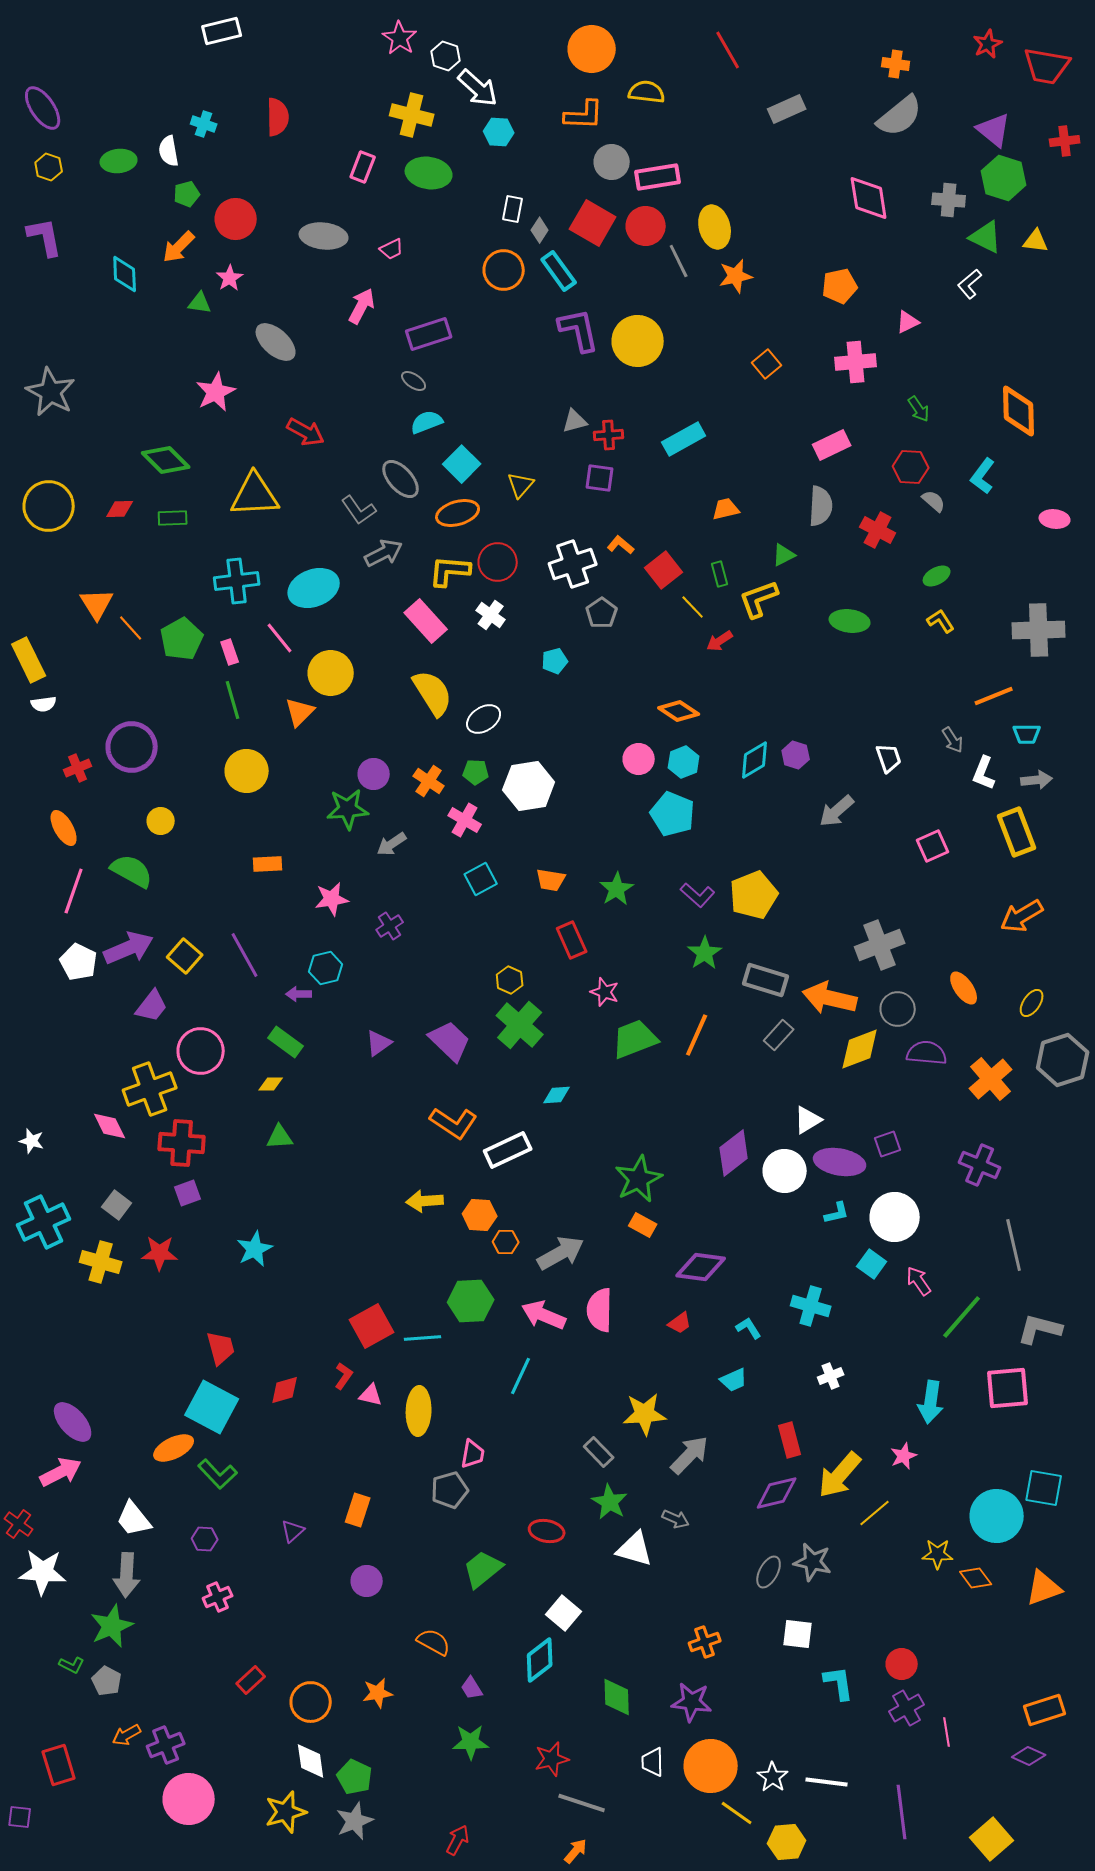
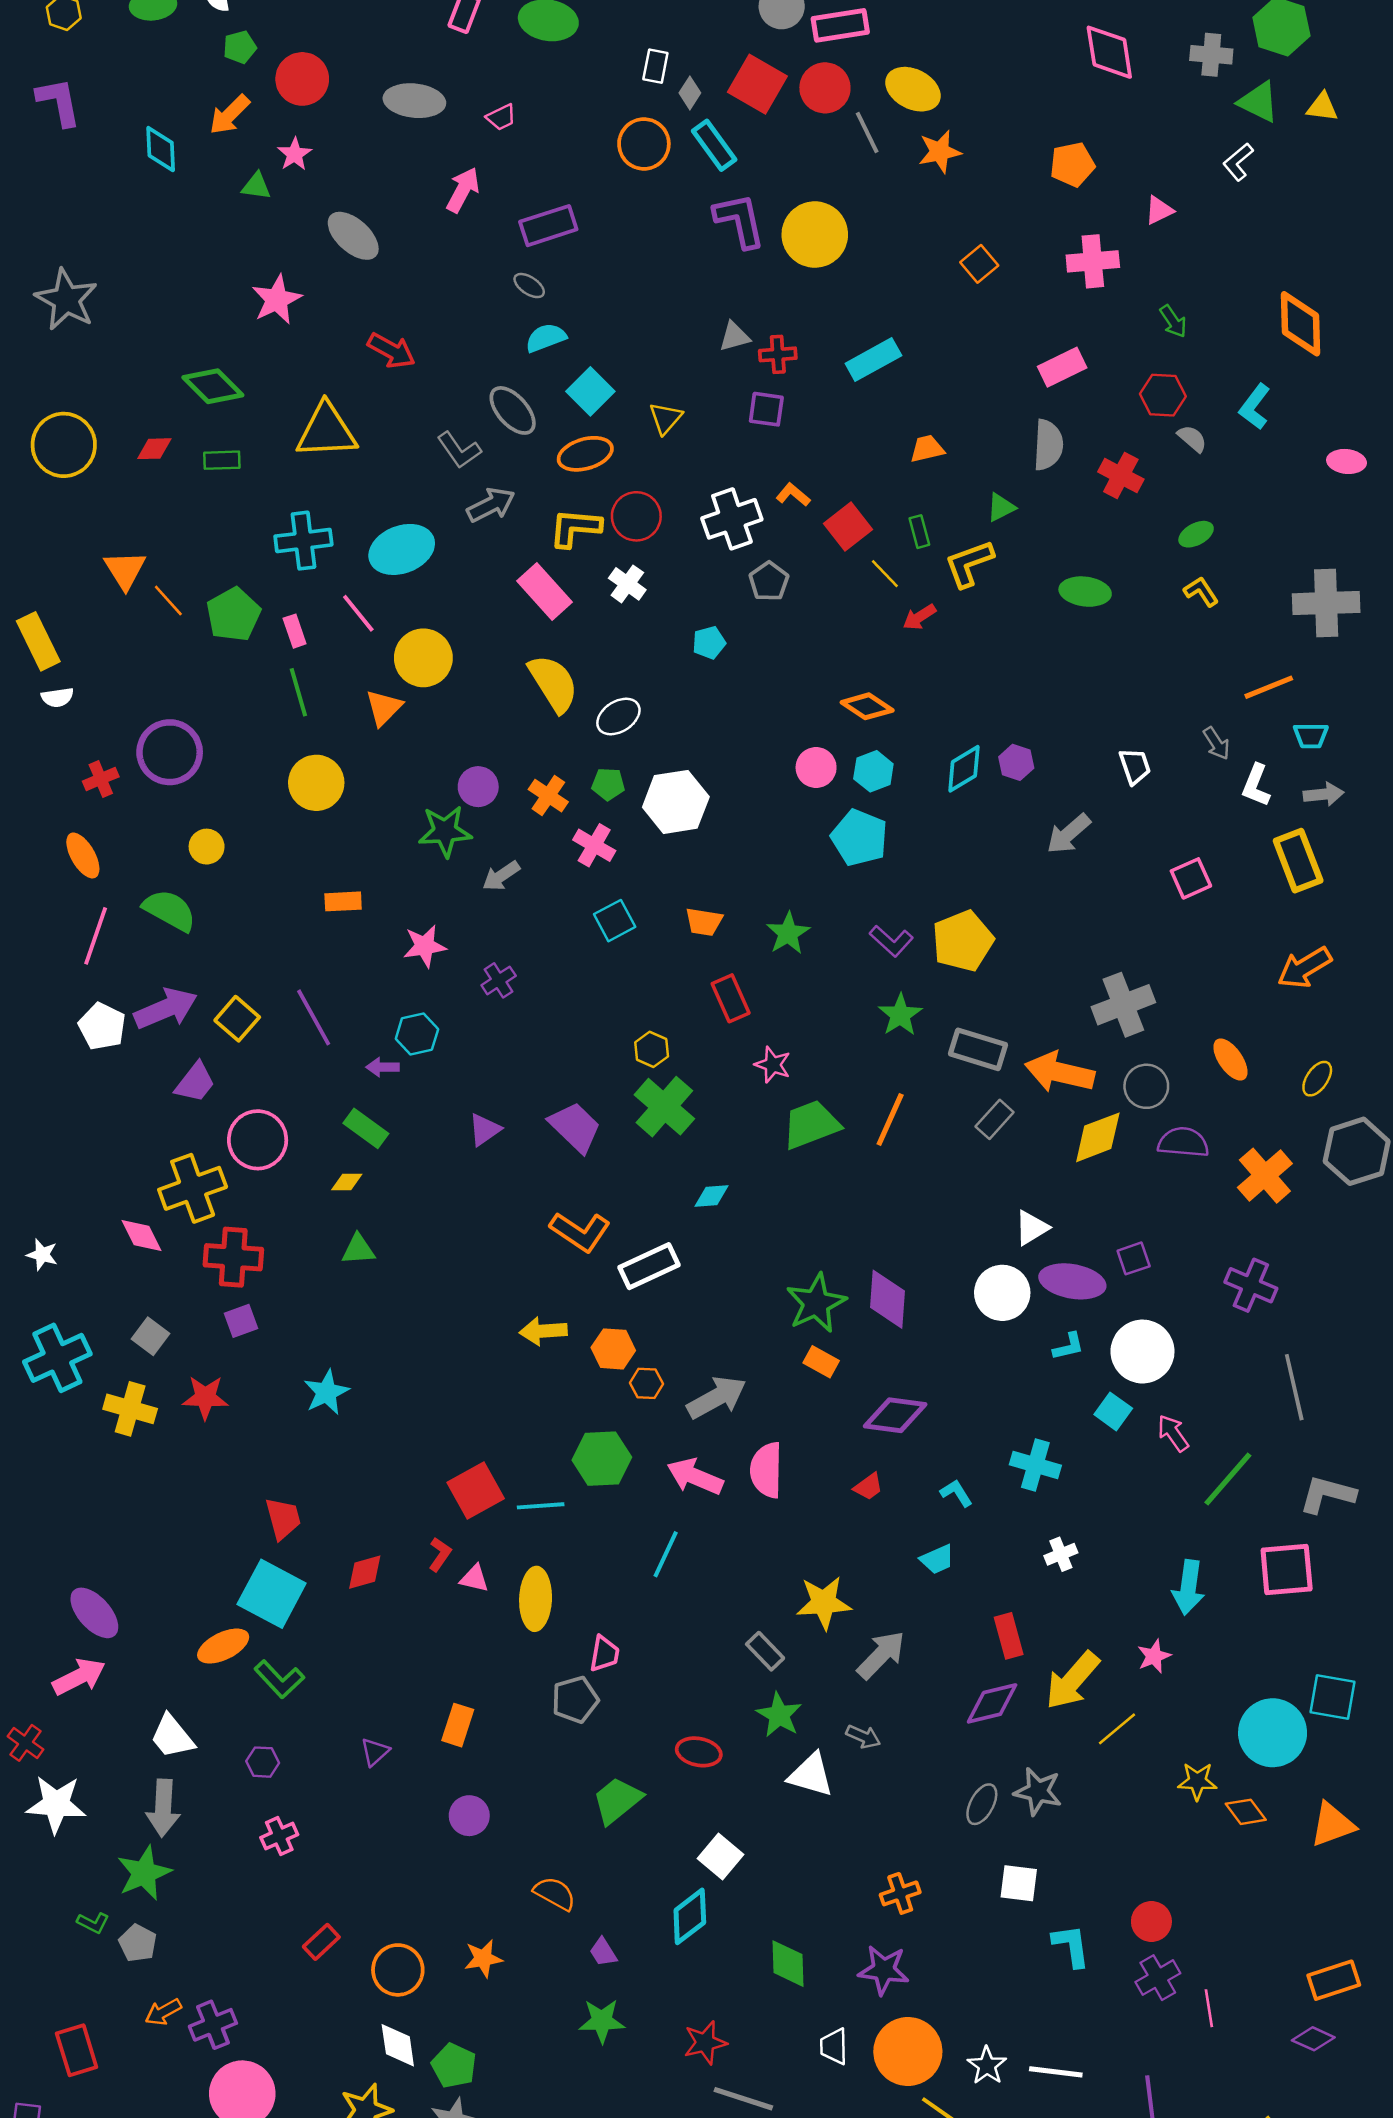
yellow ellipse: (715, 227) -> (913, 89), turned -48
purple diamond: (734, 1153) -> (887, 1299), moved, turned -48

